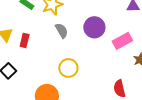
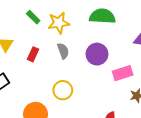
red rectangle: (25, 40) -> (33, 54), moved

